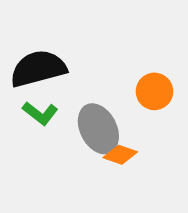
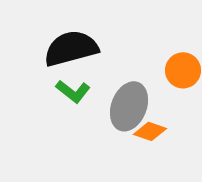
gray ellipse: (98, 129) -> (129, 106), turned 48

